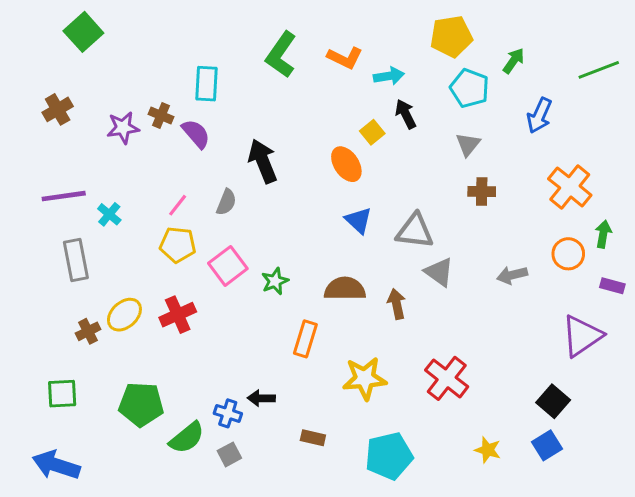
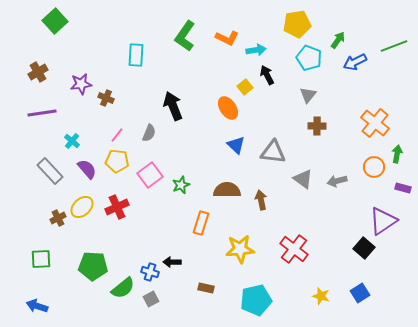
brown cross: (161, 116) -> (106, 98), moved
blue arrow: (539, 116) -> (355, 62), moved, turned 40
purple semicircle: (196, 134) -> (87, 169), moved
purple line: (64, 196) -> (42, 113), moved
gray rectangle: (76, 260) -> (50, 171), turned -32
gray triangle: (439, 272) -> (303, 179), moved
black square: (553, 401) -> (364, 248), moved
blue arrow: (56, 465) -> (37, 306), size x0.7

